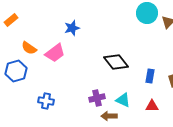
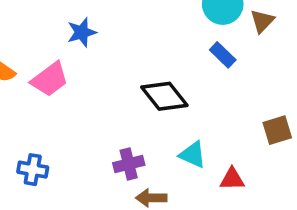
blue rectangle: (150, 76) -> (223, 55), moved, turned -56
cyan triangle: (123, 100) -> (193, 155), moved

